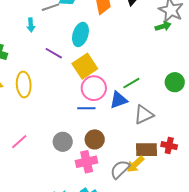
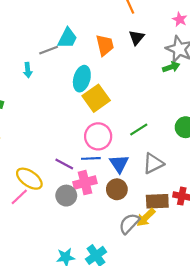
purple line: (54, 53) -> (64, 164), moved
yellow square: (85, 66) -> (96, 98), moved
yellow ellipse: (24, 84) -> (29, 179), moved, turned -50
blue triangle: (119, 100) -> (119, 164), moved, turned -42
brown circle: (95, 139) -> (117, 189), moved
pink cross: (87, 162) -> (85, 183), moved

